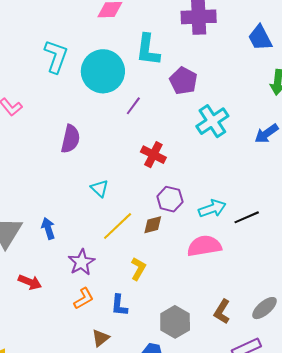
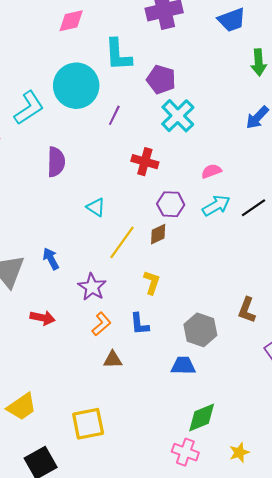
blue trapezoid: (260, 38) -> (232, 20), turned -72
cyan L-shape: (56, 56) -> (29, 108), moved, turned 48
cyan cross: (212, 121) -> (178, 116), moved
pink semicircle: (204, 246) -> (211, 171), moved, size x0.6
brown triangle: (101, 338) -> (113, 360), moved, turned 48

